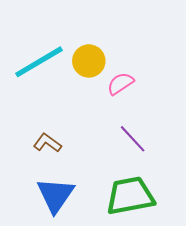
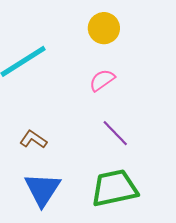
yellow circle: (89, 61) -> (104, 28), moved

